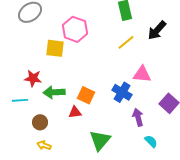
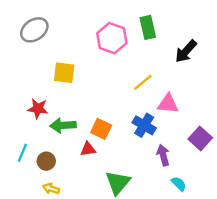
pink hexagon: (75, 29) -> (112, 38), moved
yellow line: (126, 42) -> (143, 82), moved
cyan line: (20, 100) -> (22, 153), moved, turned -63

